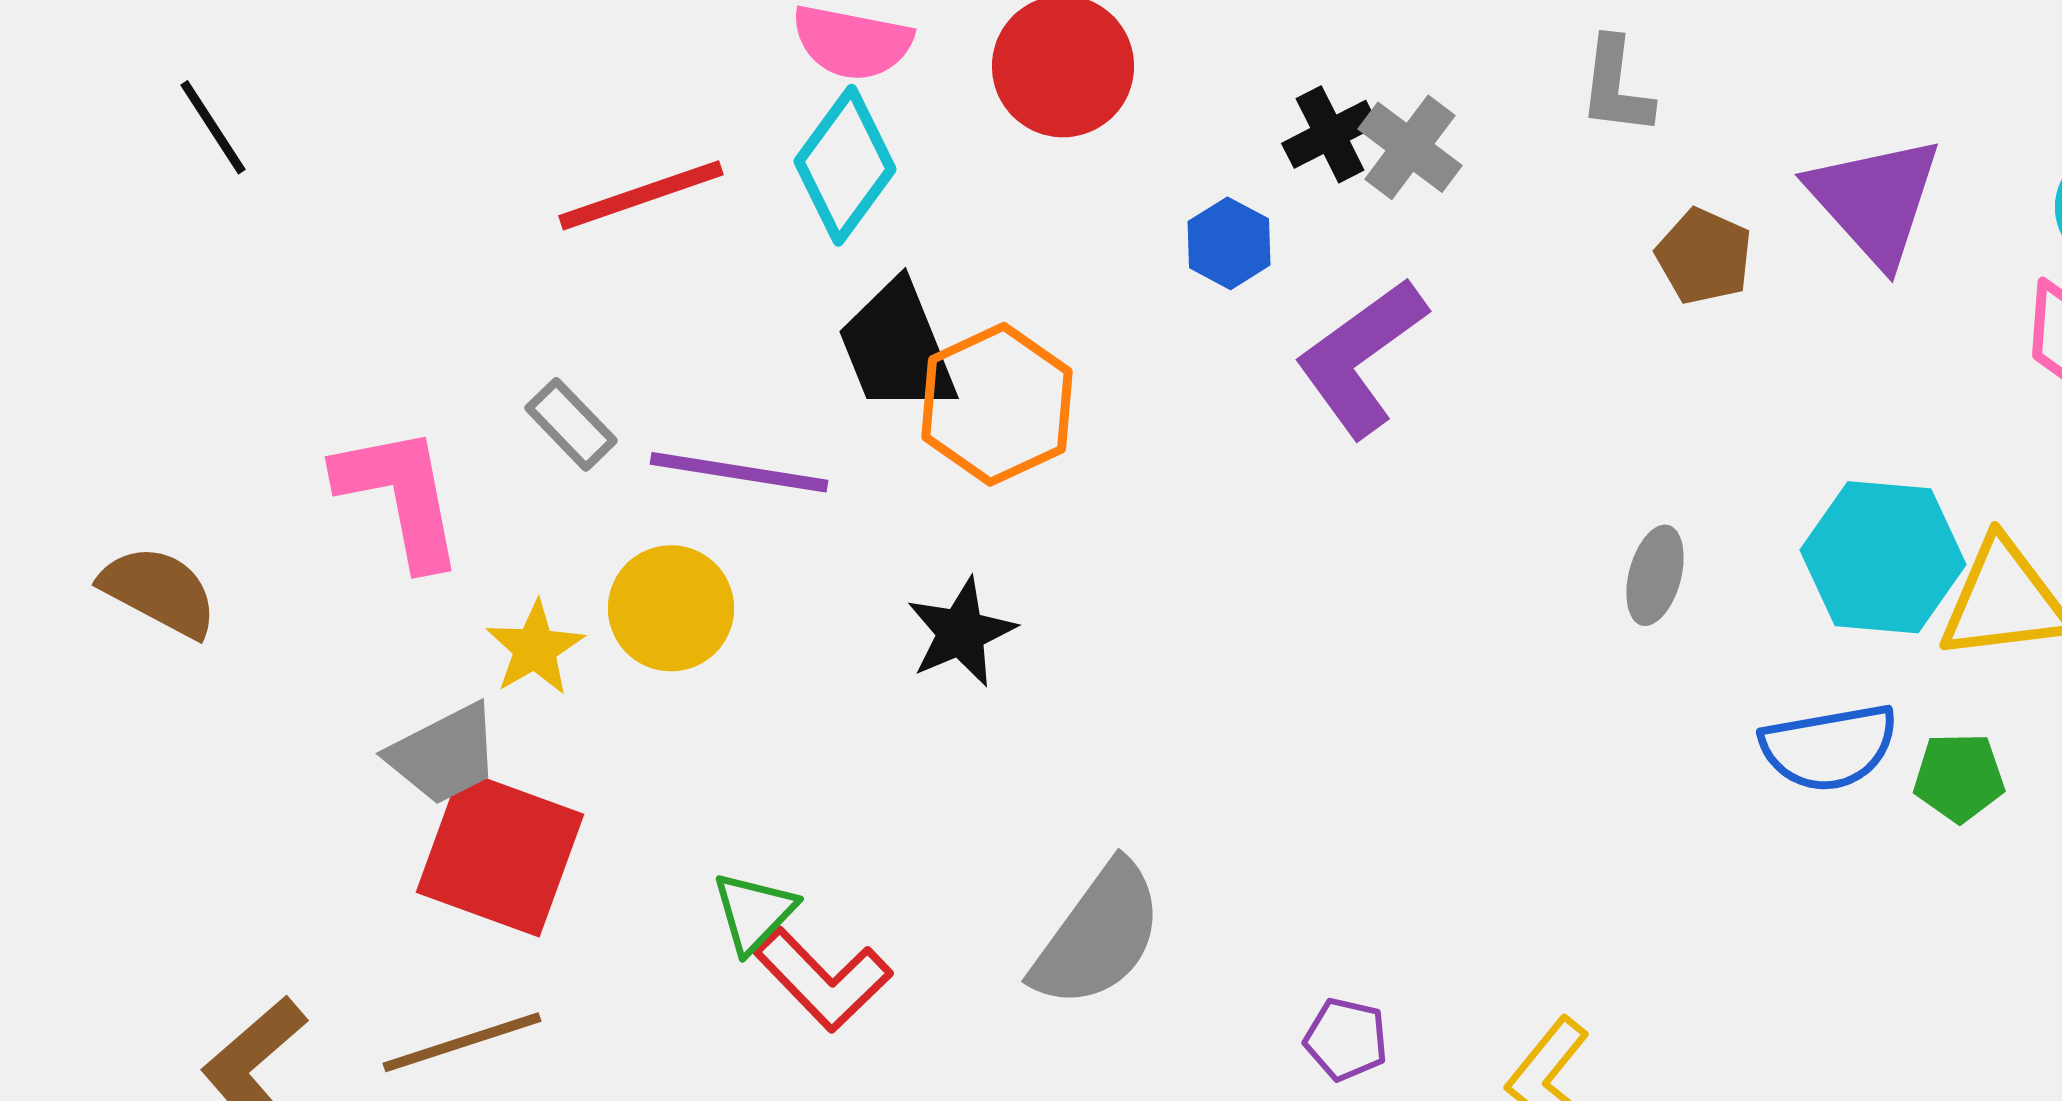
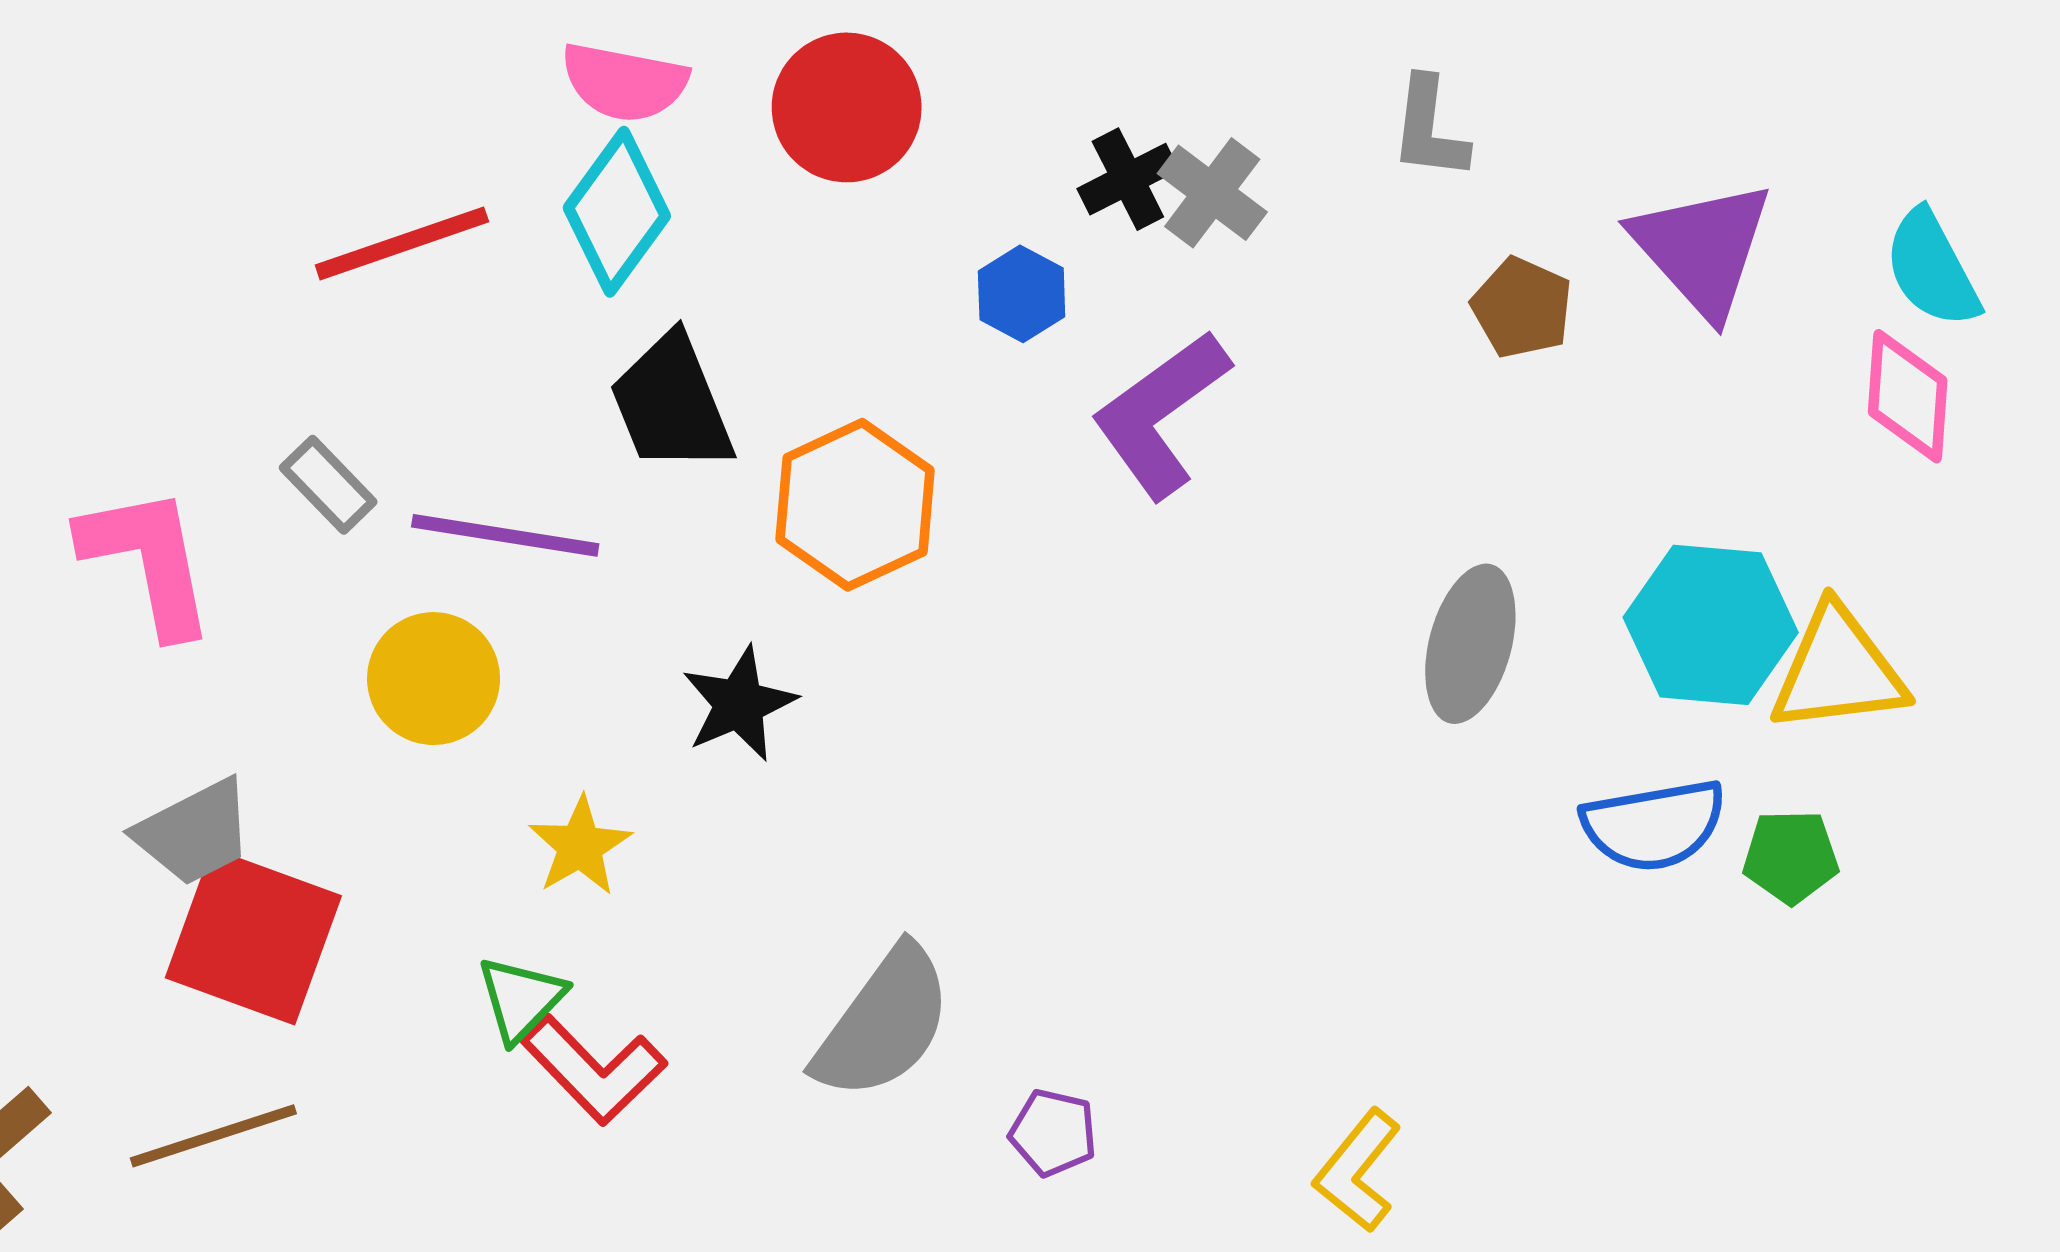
orange hexagon: (997, 404) -> (855, 505), moved
gray ellipse: (1655, 575) -> (1470, 644), size x1.5
yellow star: (535, 648) -> (580, 846), moved
purple pentagon: (1346, 1039) -> (1053, 1133), moved

